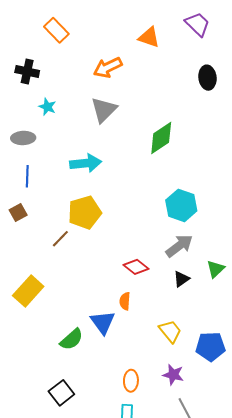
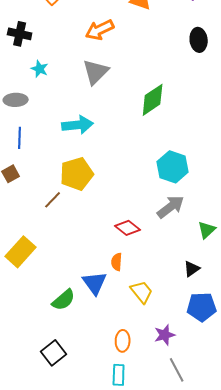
black triangle: (181, 279) -> (192, 269), moved
yellow trapezoid: (170, 331) -> (142, 292), moved
purple star: (173, 375) -> (165, 335), turned -30

